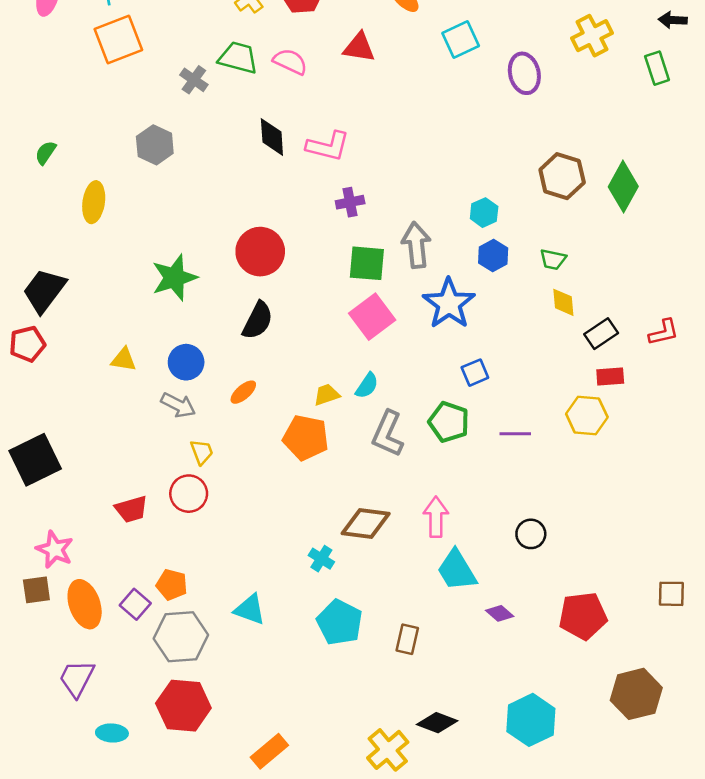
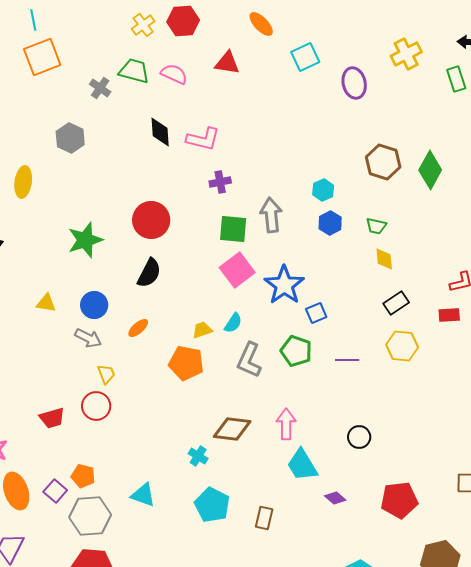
blue star: (449, 304) -> (284, 285), moved
black rectangle: (601, 334) -> (396, 303), moved
red rectangle: (610, 376) -> (449, 315), moved

